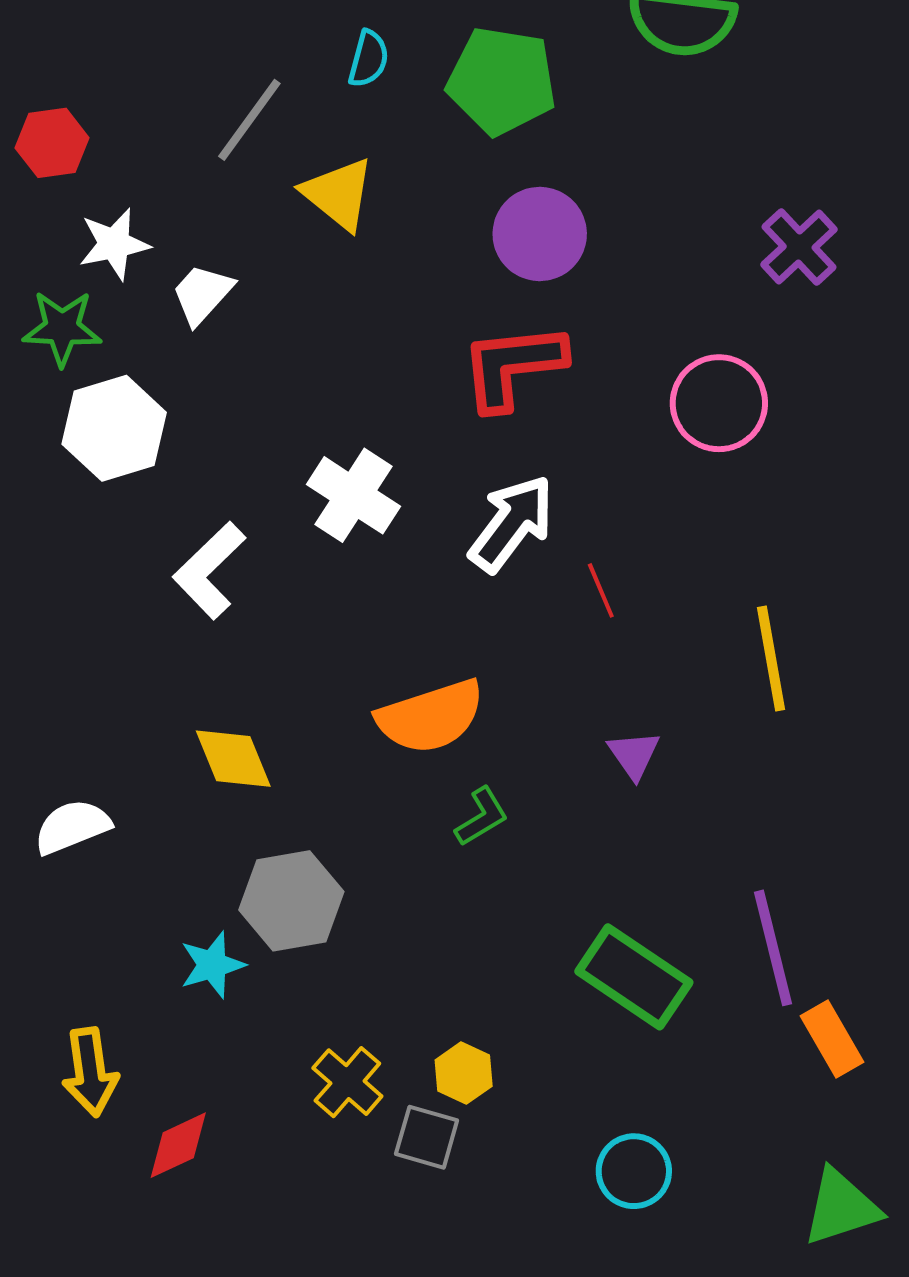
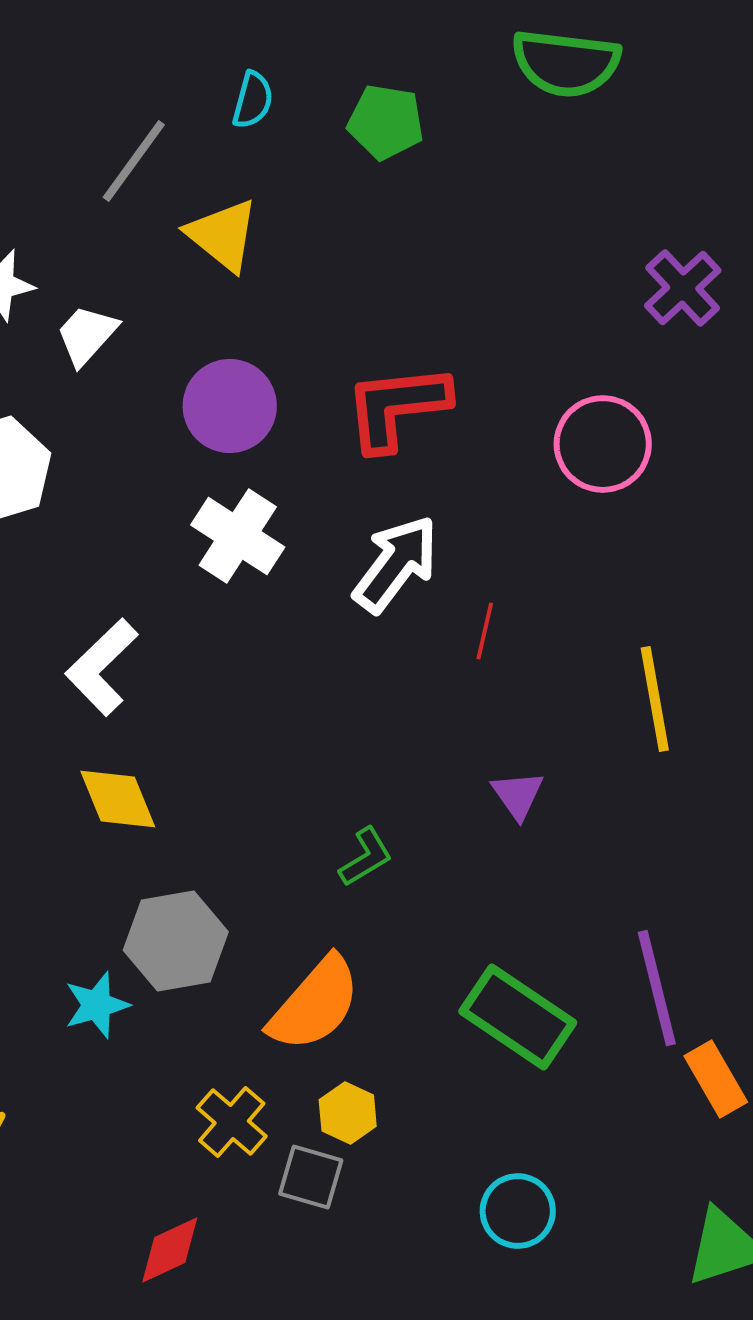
green pentagon: (502, 81) -> (386, 122), size x0.7
purple circle: (540, 234) -> (230, 406), moved
white L-shape: (209, 570) -> (102, 667), moved
red line: (601, 590) -> (485, 631), turned 36
orange semicircle: (431, 717) -> (315, 1004), moved, turned -31
red diamond: (178, 1145) -> (170, 1250), moved

